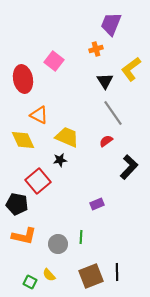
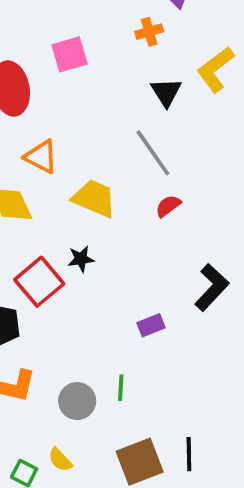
pink square: (54, 61) -> (70, 54), turned 36
gray line: (113, 113) -> (153, 153), moved
black star: (60, 160) -> (81, 259), moved
black L-shape: (129, 167) -> (212, 287), moved

